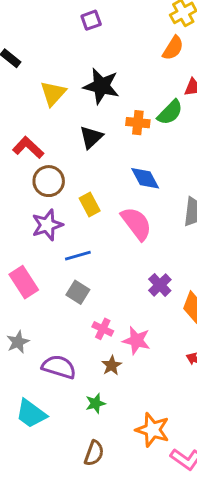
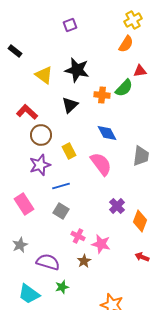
yellow triangle: (53, 93) -> (44, 75), turned -36
green star: (95, 403) -> (62, 287), moved

